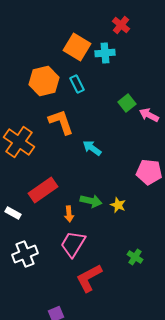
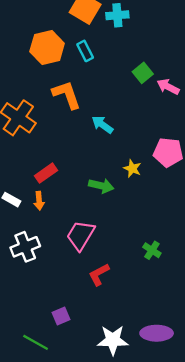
red rectangle: (43, 190) -> (46, 173), size x0.7
yellow star: (118, 205) -> (132, 168), moved
orange arrow: (69, 214) -> (39, 201), moved
red L-shape: (89, 278) -> (99, 274), size x0.7

